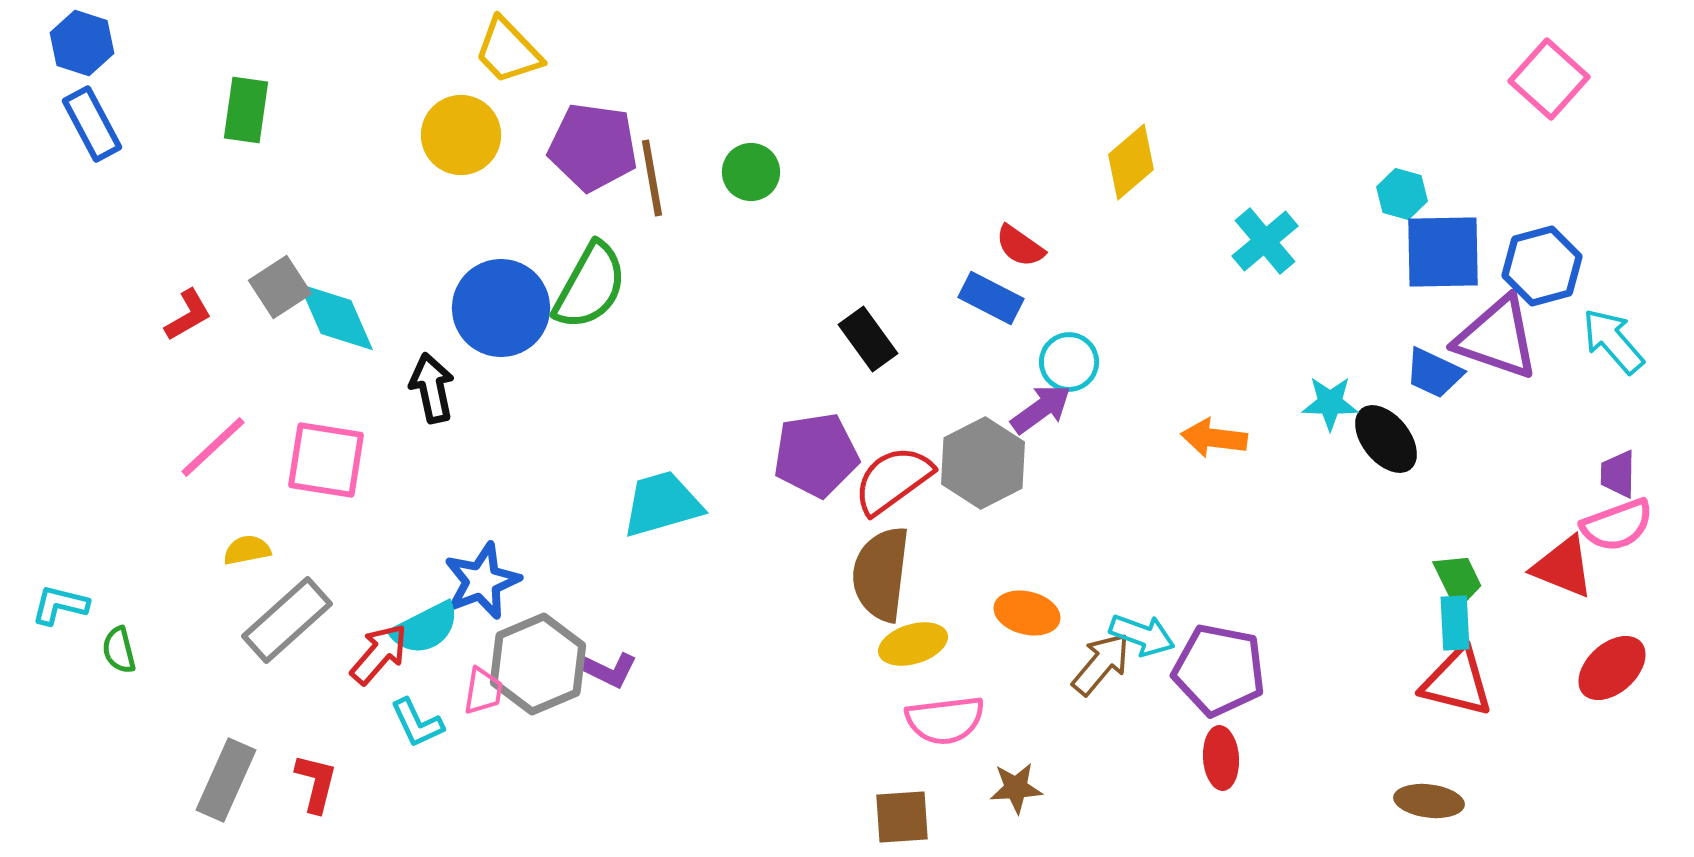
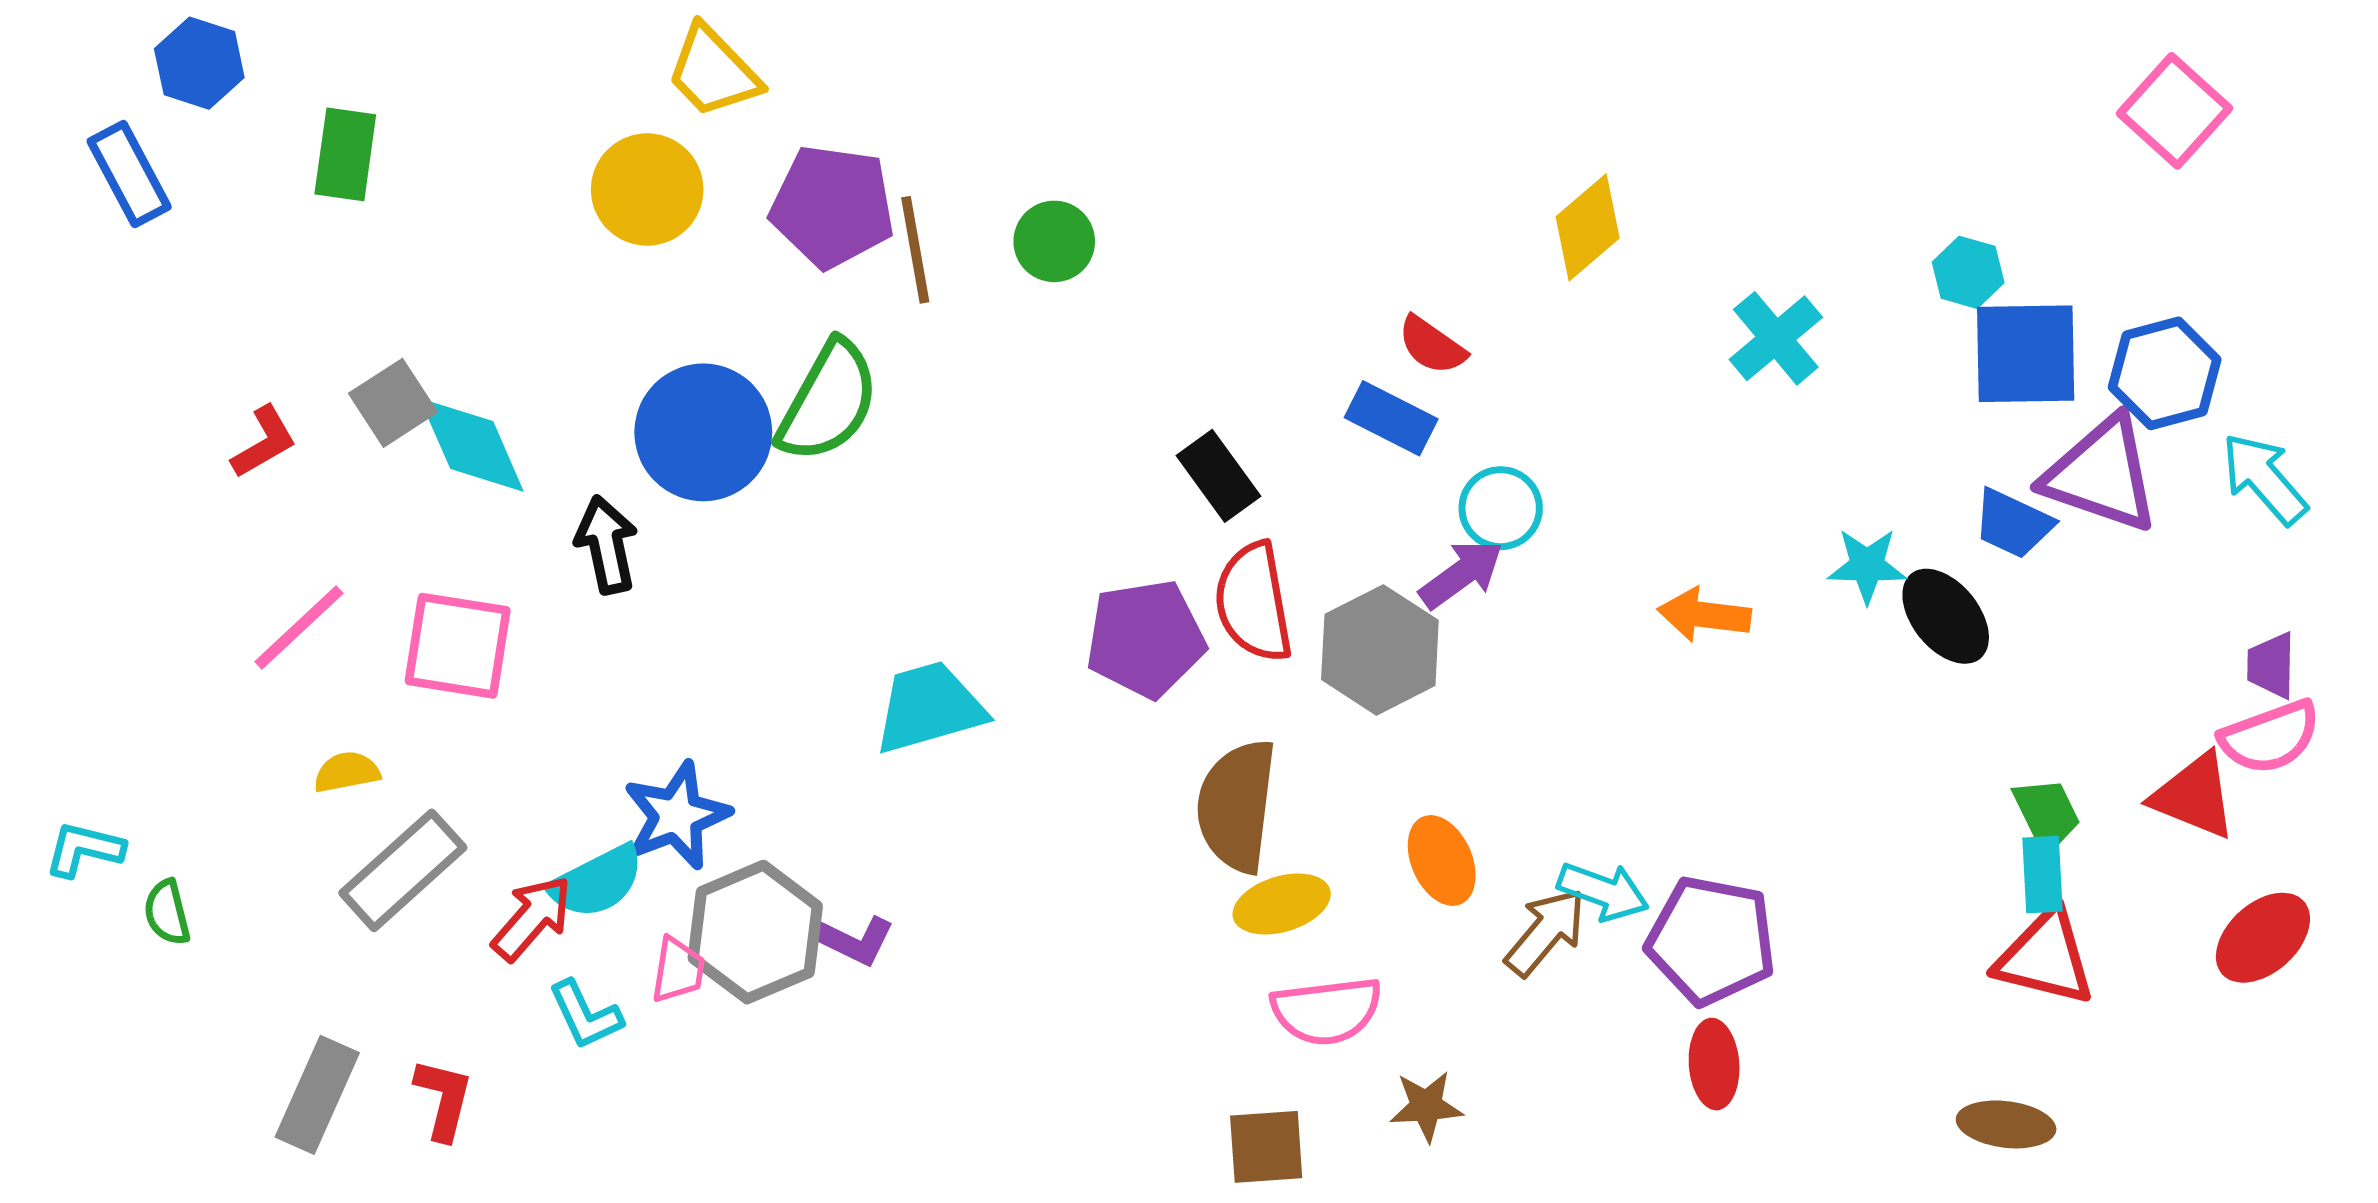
blue hexagon: (82, 43) -> (199, 63), moved
red semicircle: (893, 480) -> (1254, 602), moved, turned -64
orange ellipse: (1027, 613) -> (1442, 861), turned 52

